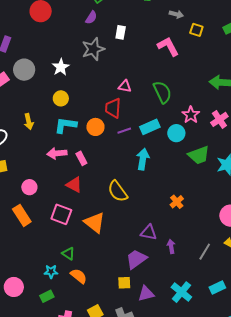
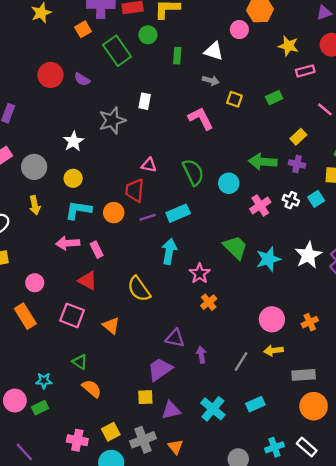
purple semicircle: (91, 18) -> (82, 79), moved, turned 88
gray circle: (24, 70) -> (34, 167), moved
pink star: (191, 115) -> (200, 273), moved
cyan circle: (176, 133) -> (229, 183), moved
green trapezoid: (199, 155) -> (235, 247), turned -115
orange triangle: (95, 223) -> (111, 326), size x0.7
cyan star: (51, 272) -> (44, 381), moved
green rectangle: (47, 296) -> (40, 408), moved

